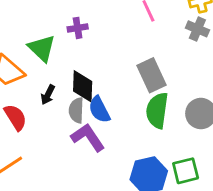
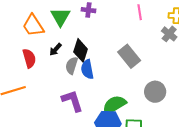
gray rectangle: (151, 75) -> (129, 56), turned -30
green semicircle: (157, 110) -> (114, 105), moved, turned 35
purple L-shape: (88, 137) -> (72, 101), moved

